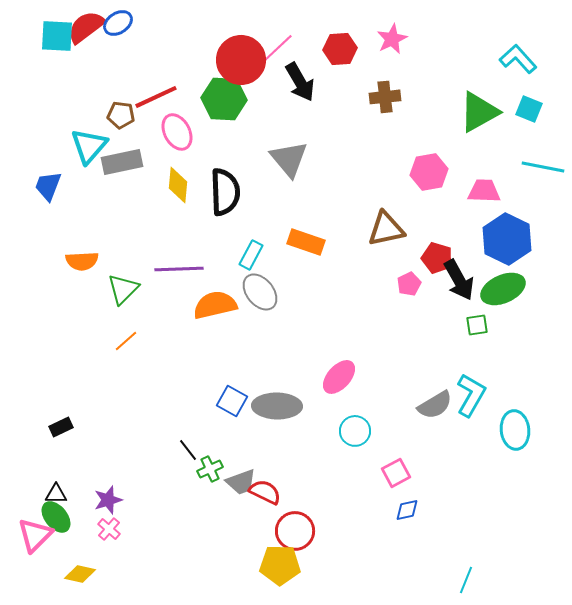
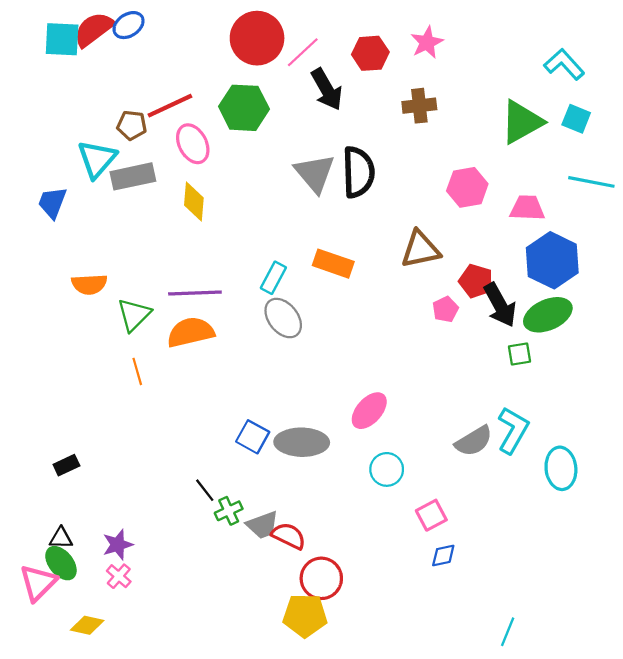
red circle: (241, 60) -> (257, 38), moved
black semicircle: (225, 192) -> (358, 172), moved
orange semicircle: (215, 305) -> (191, 332), moved
orange line: (126, 341) -> (137, 371), turned -65

